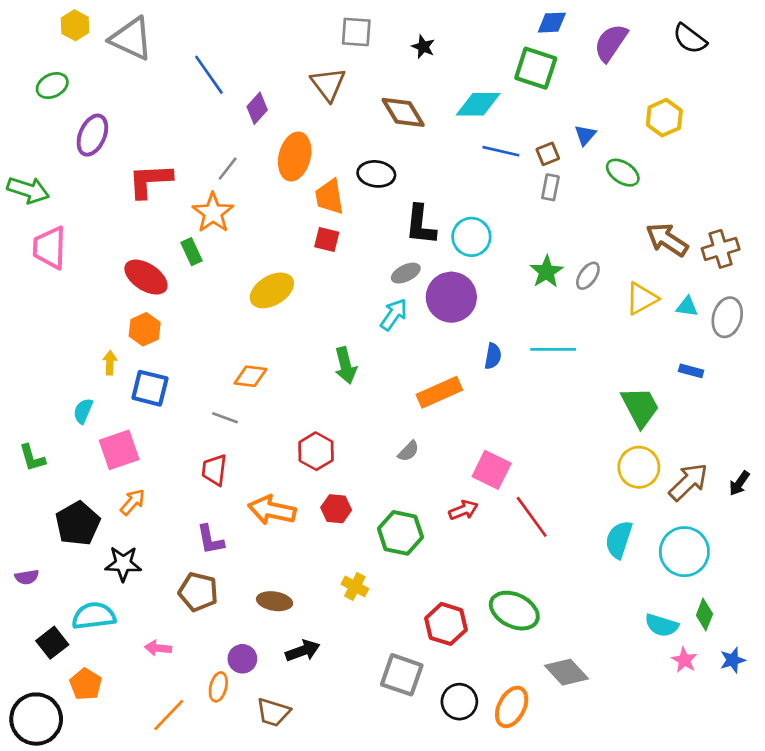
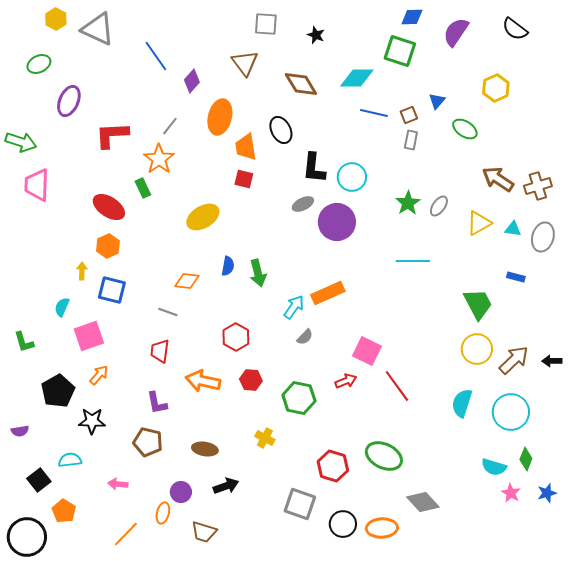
black ellipse: (376, 174) -> (281, 130), turned 56
cyan arrow: (394, 315) -> (294, 307), moved
blue semicircle: (493, 356) -> (228, 266), moved
black arrow: (739, 483) -> (552, 361), turned 54
cyan semicircle: (94, 616) -> (70, 460), size x0.7
orange ellipse: (512, 707) -> (382, 528), turned 60

